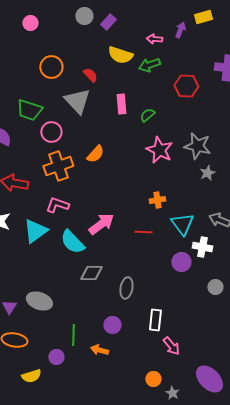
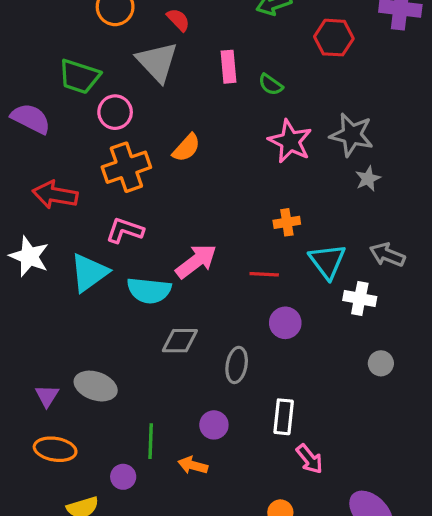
green semicircle: (147, 115) -> (271, 85), turned -105
cyan semicircle: (72, 242) -> (149, 290), turned -40
purple circle: (181, 262) -> (285, 323), moved

